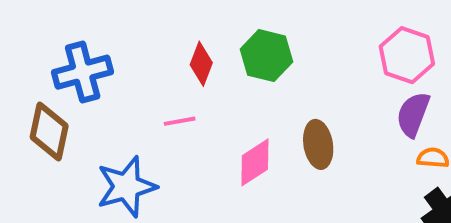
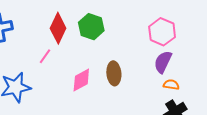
red diamond: (201, 64) -> (58, 28), size x1.4
pink line: (180, 121) -> (45, 56), turned -49

